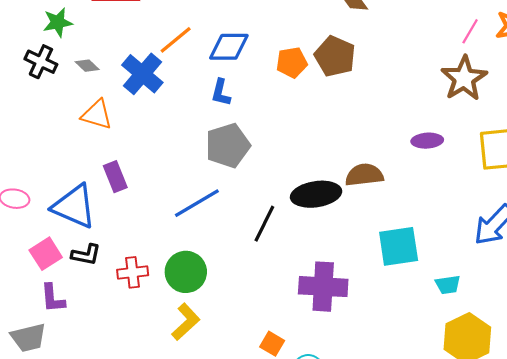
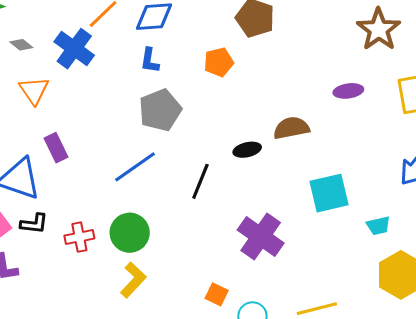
orange pentagon: (292, 62) -> (219, 62), moved
orange triangle: (97, 115) -> (34, 90), turned 44
black ellipse: (316, 194) -> (247, 150), size x0.6
purple cross: (323, 287) -> (261, 237), turned 36

